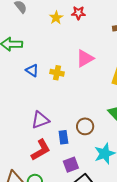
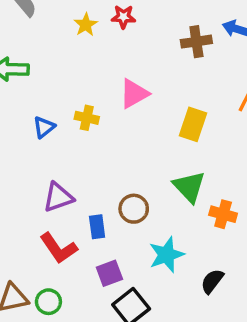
blue triangle: (32, 70) -> (44, 127), moved, turned 48
red L-shape: (41, 150) -> (59, 248), turned 85

